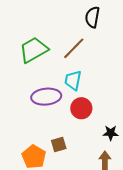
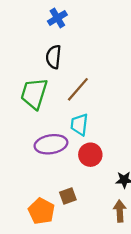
black semicircle: (92, 17) -> (54, 57), moved
green trapezoid: (34, 50) -> (34, 94), turned -40

